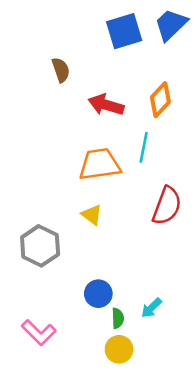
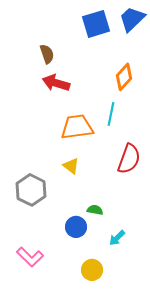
red arrow: (106, 105) -> (56, 83), moved
green semicircle: (118, 318) -> (95, 210), moved, turned -77

